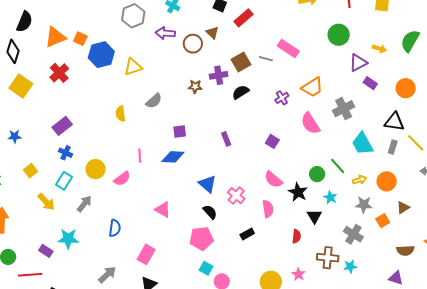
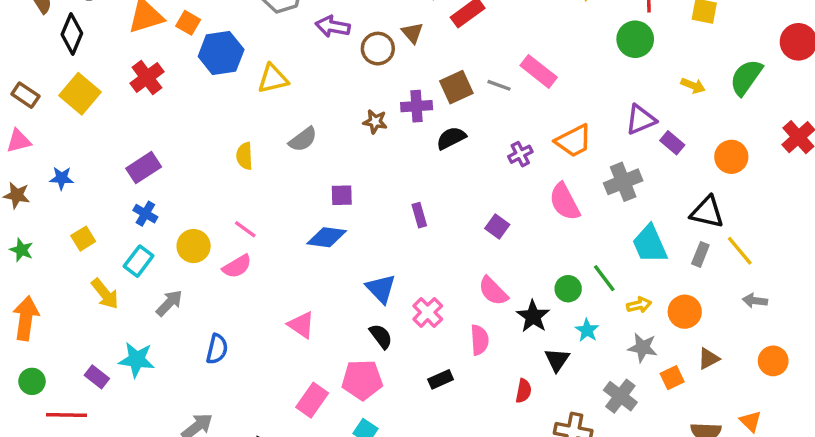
green circle: (339, 35) -> (635, 39), moved
purple triangle: (358, 63) -> (641, 119), moved
pink line: (140, 156) -> (245, 229), moved, turned -56
pink rectangle: (146, 254) -> (312, 400), moved

